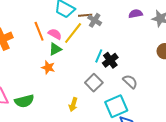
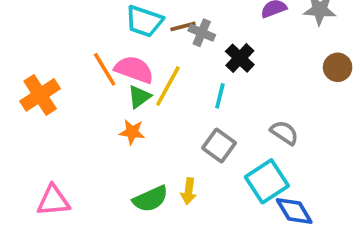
yellow line: (73, 33) -> (168, 86), moved
pink semicircle: (55, 34) -> (134, 69), size x1.5
black cross: (110, 60) -> (240, 58), moved
green semicircle: (24, 101) -> (150, 199), moved

